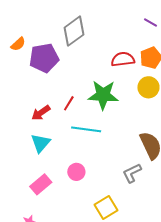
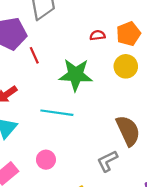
red semicircle: (123, 59) -> (97, 35), size x0.6
red line: (69, 103) -> (34, 55), moved, turned -56

